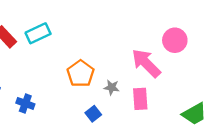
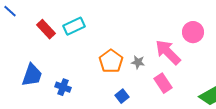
gray star: (112, 87) -> (138, 62), moved
pink rectangle: (140, 99) -> (163, 83), turned -30

